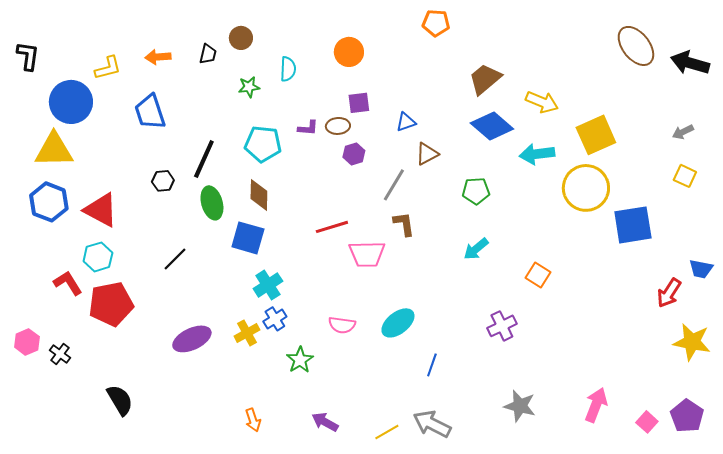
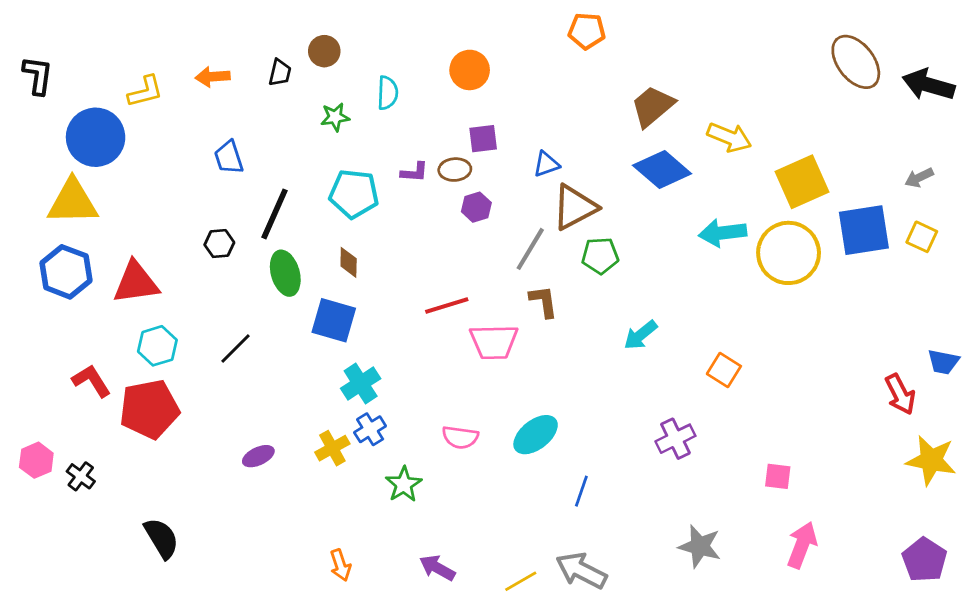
blue trapezoid: (150, 112) -> (229, 157), moved, size x0.7
brown triangle: (427, 154) -> (575, 207), size x1.5
cyan arrow: (537, 154) -> (723, 233), moved
green pentagon: (476, 191) -> (600, 256), moved
brown diamond: (259, 195) -> (349, 262), size x0.7
red triangle: (101, 210) -> (136, 283), turned -36
blue square: (633, 225) -> (864, 230), moved
cyan hexagon: (98, 257) -> (157, 346), moved
red arrow: (669, 293) -> (900, 394), turned -60
purple ellipse: (192, 339) -> (258, 456), size x0.6
pink square: (647, 422) -> (778, 476), moved, turned -35

